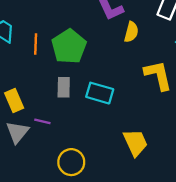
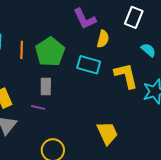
cyan rectangle: (100, 93) -> (89, 65), moved
purple line: (42, 121) -> (38, 107), moved

